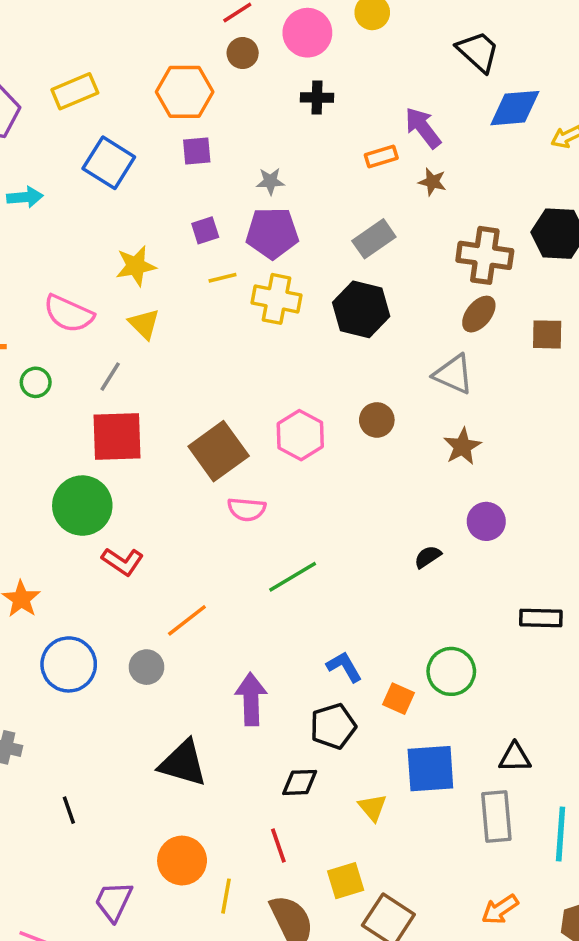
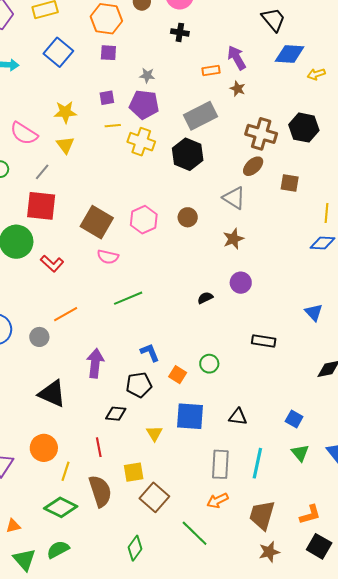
gray rectangle: (374, 239) -> (200, 116), size x1.4
brown square: (219, 451) -> (97, 222), turned -32
red L-shape: (123, 561) -> (52, 264), moved
green circle: (451, 671) -> (209, 364), size x0.7
gray rectangle: (496, 816) -> (220, 464), moved

